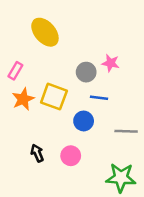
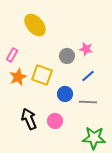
blue line: (99, 98) -> (88, 76), moved, turned -48
gray line: (126, 131) -> (88, 102), moved
black arrow: (37, 153) -> (29, 119), size x1.5

